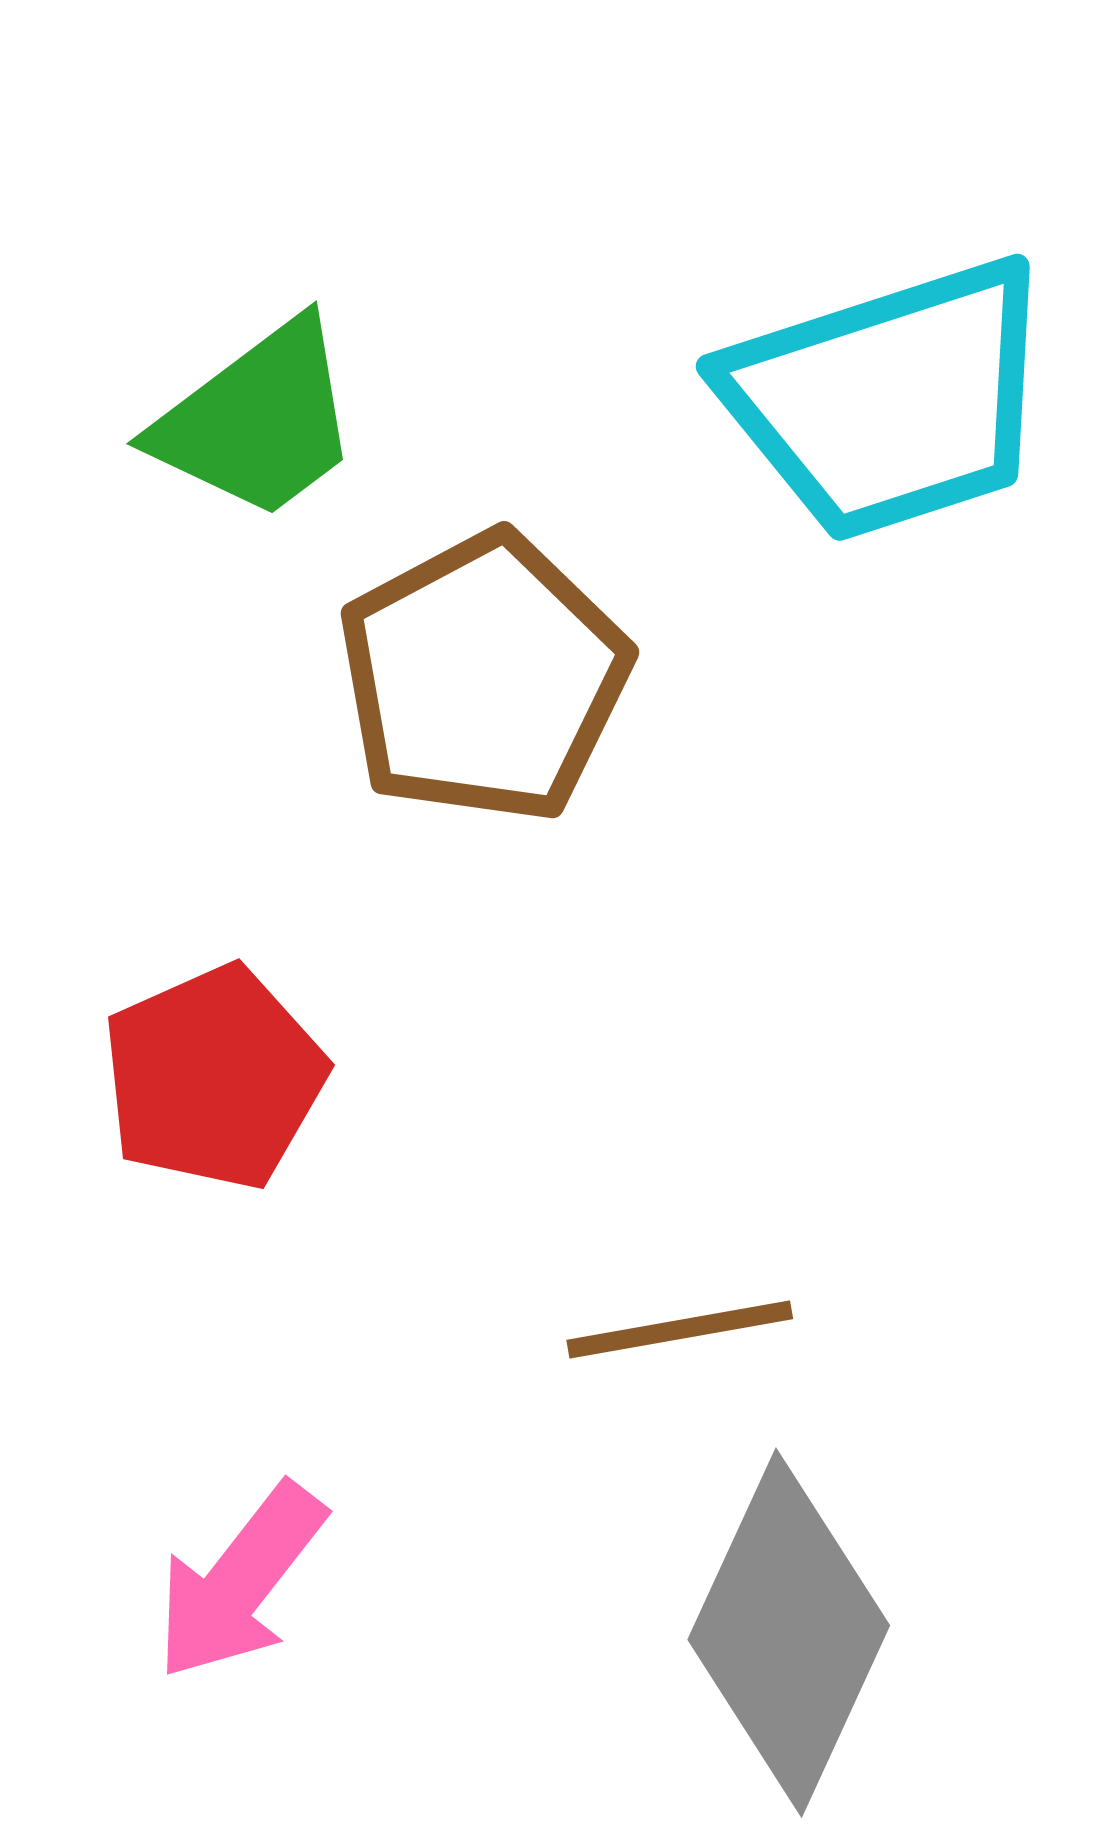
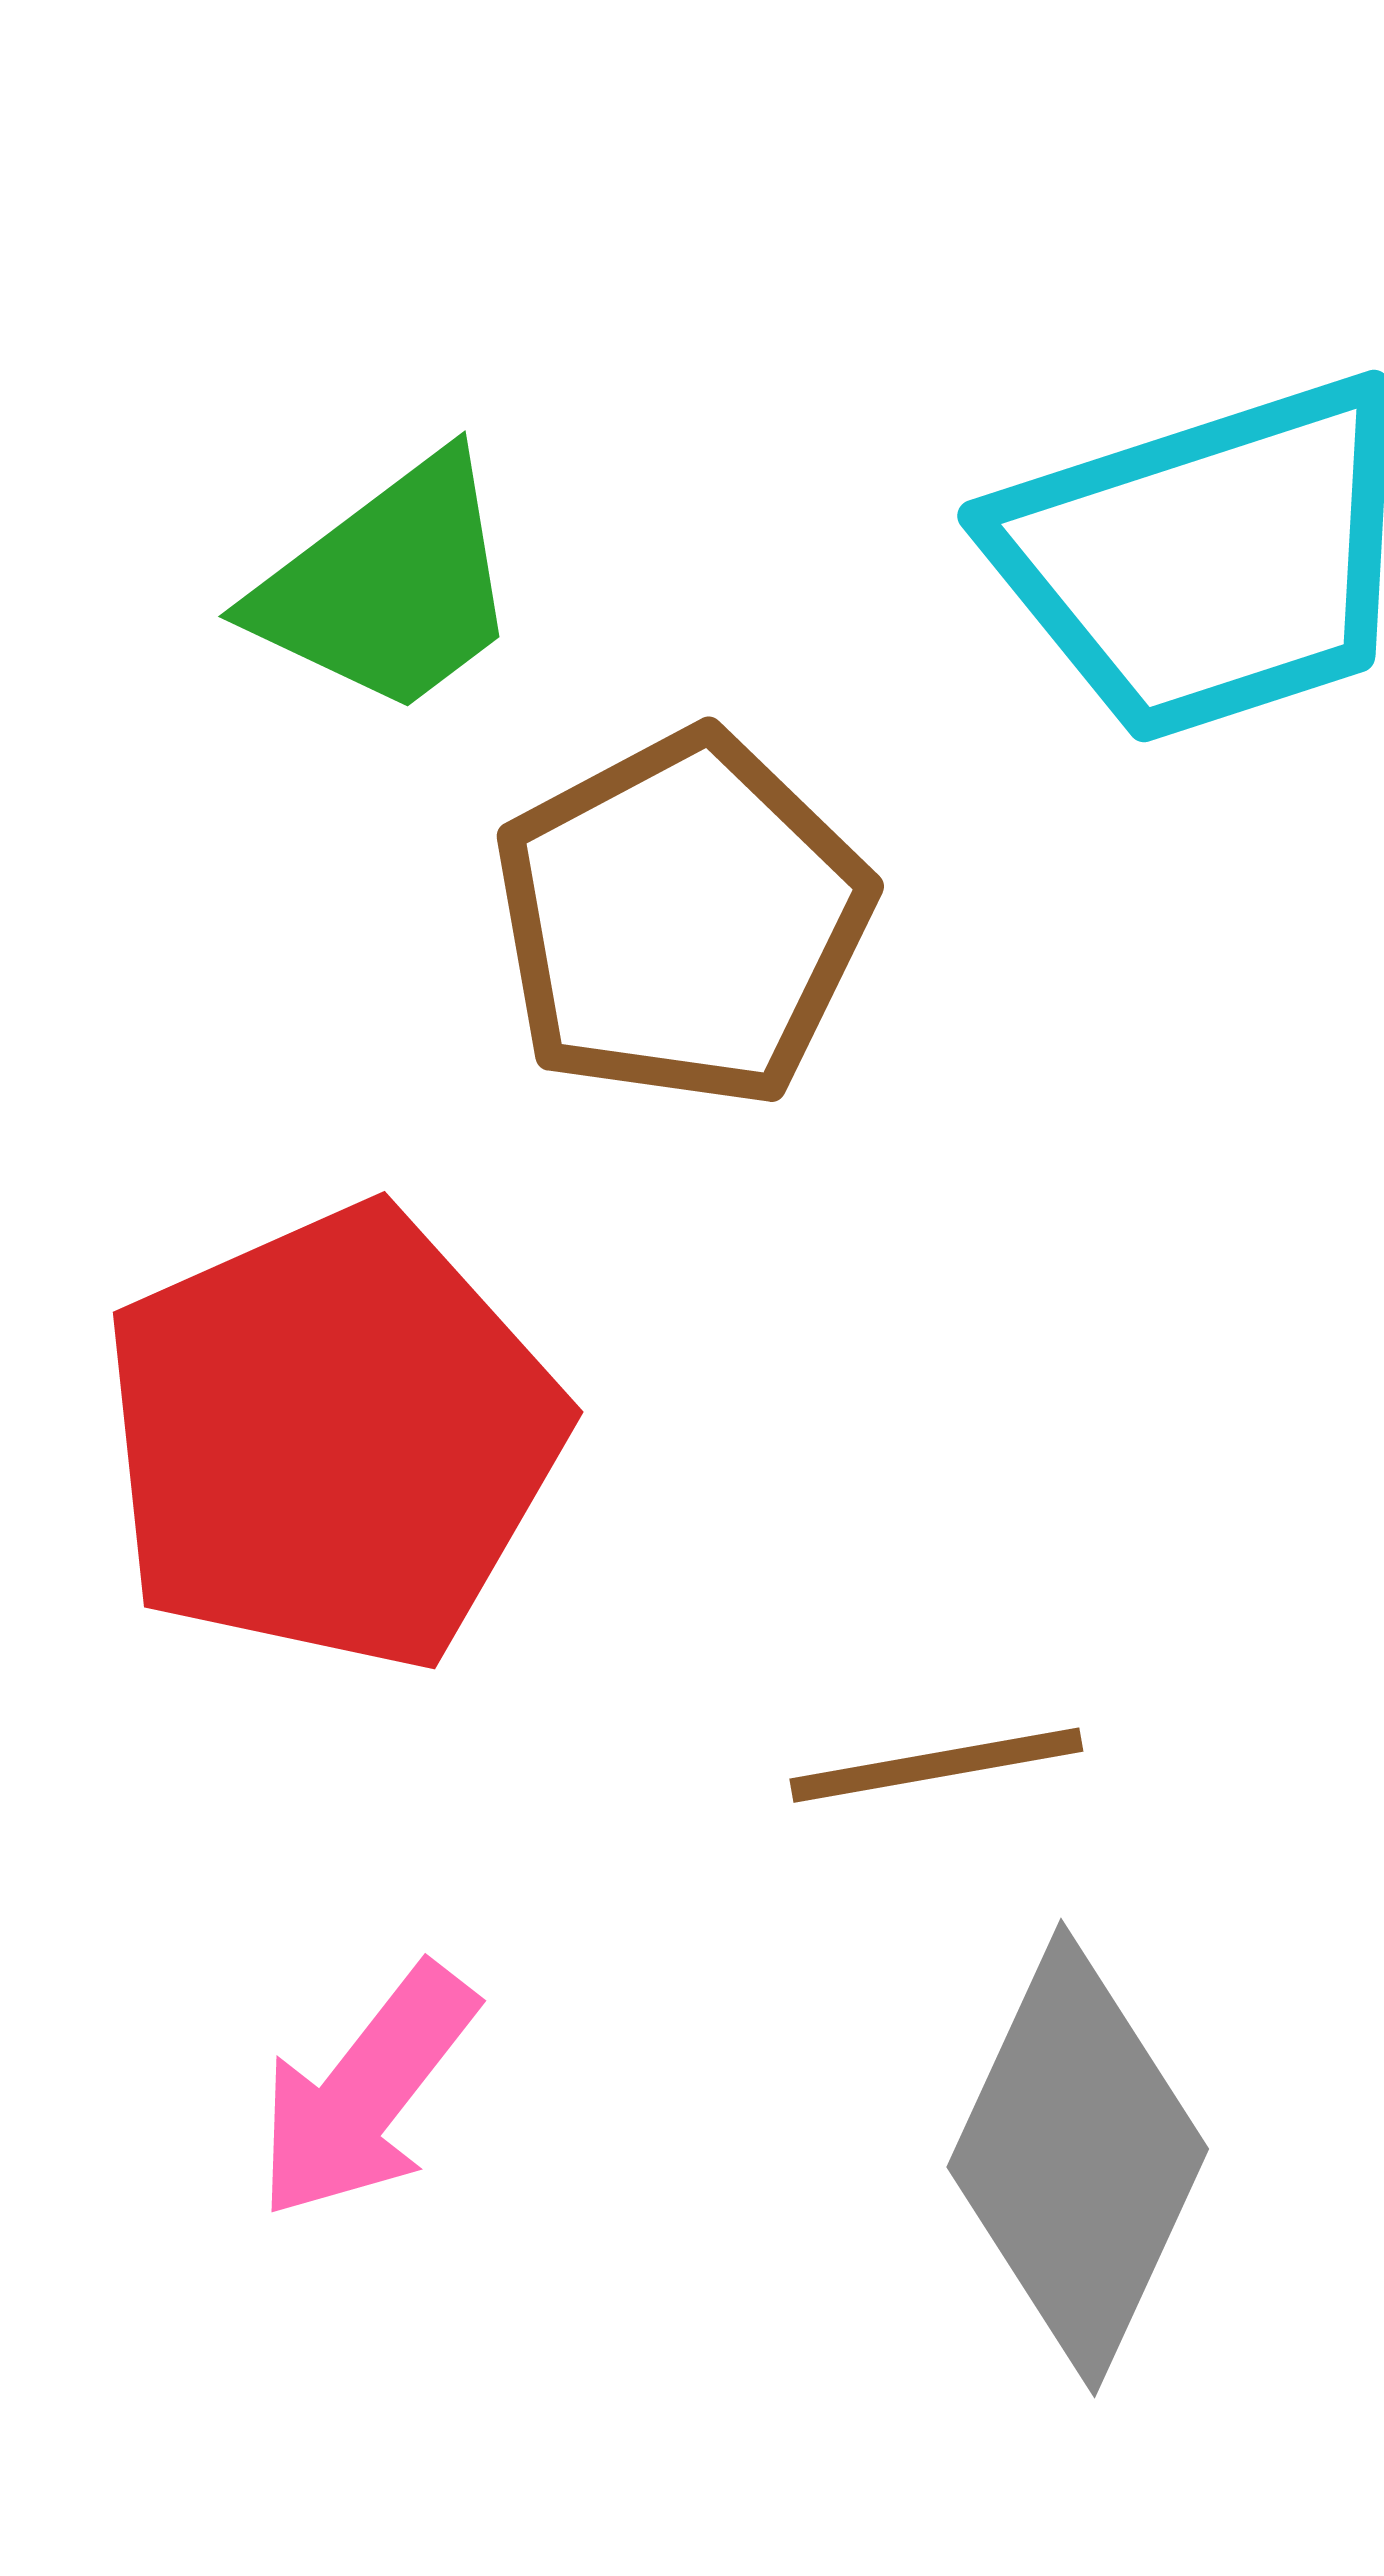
red pentagon: (214, 1078) -> (332, 1438), size x1.6

